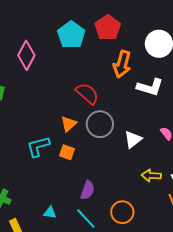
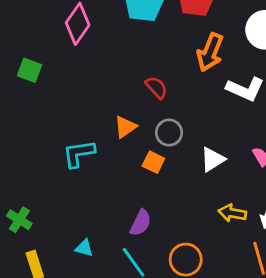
red semicircle: (87, 93) -> (156, 87), size x0.7
gray circle: (100, 124) -> (169, 133), size x0.7
orange square: (67, 152) -> (153, 162), moved

